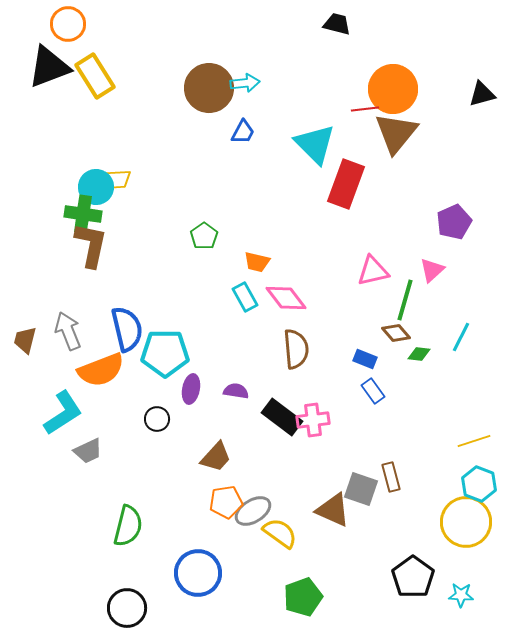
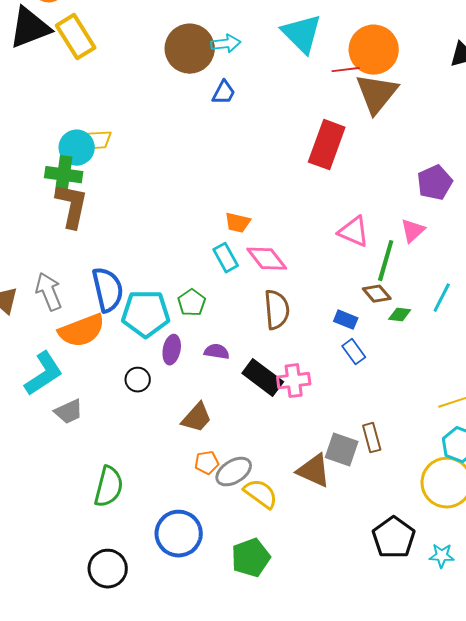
cyan triangle: (315, 144) -> (302, 34), moved
green pentagon: (204, 236) -> (192, 303), moved
pink triangle: (373, 271) -> (354, 232), turned 36
orange pentagon: (226, 502) -> (207, 463), size x0.7
green pentagon: (303, 597) -> (251, 558), moved

